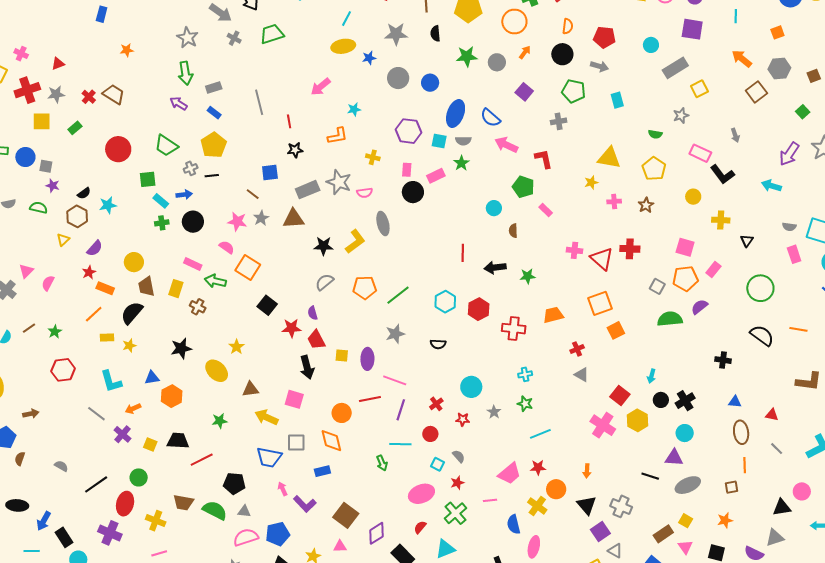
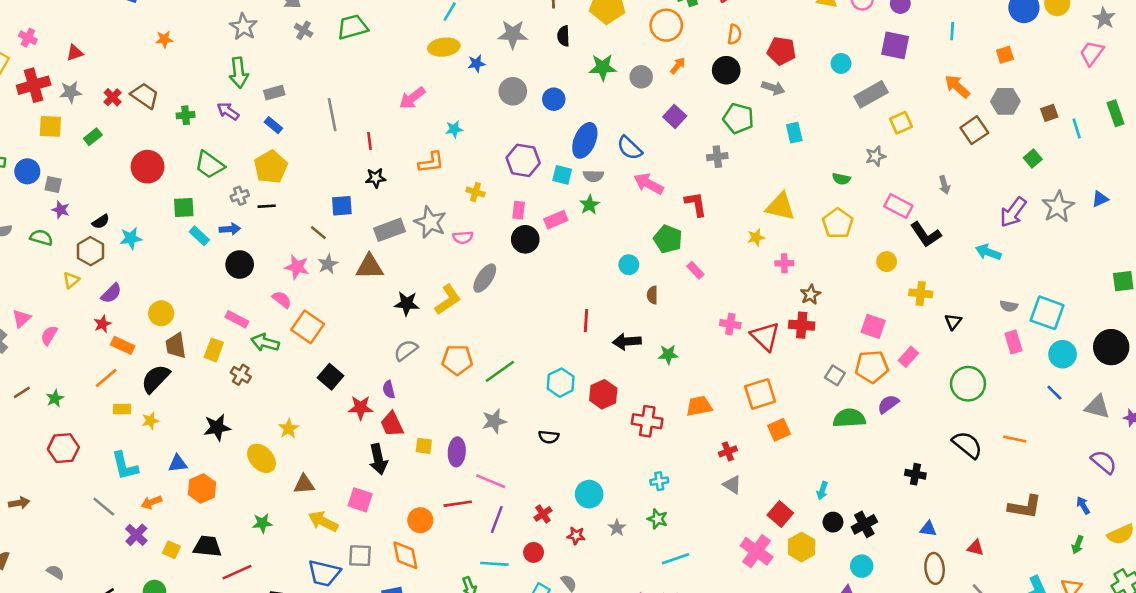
brown star: (646, 205) -> (811, 295), moved
green cross: (162, 223) -> (186, 115), moved
gray ellipse: (383, 223) -> (485, 278), turned 45

